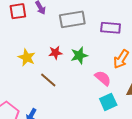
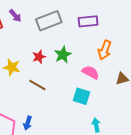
cyan square: (108, 102) -> (82, 96), moved, turned -36

